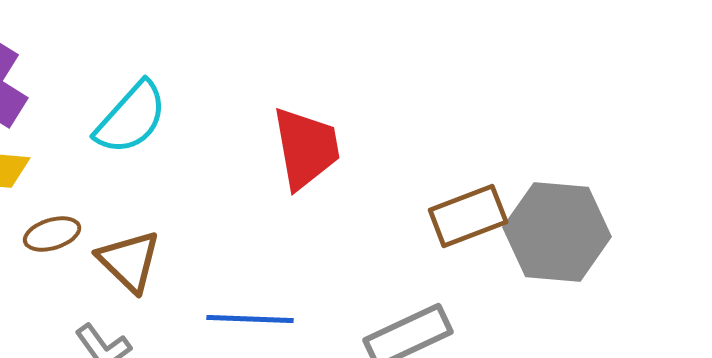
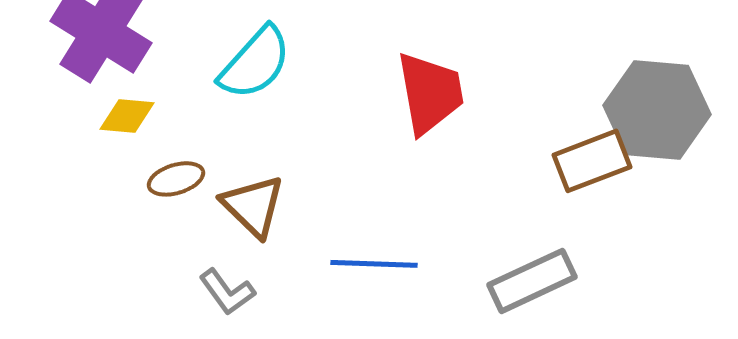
gray hexagon: (557, 232) -> (657, 110), moved

